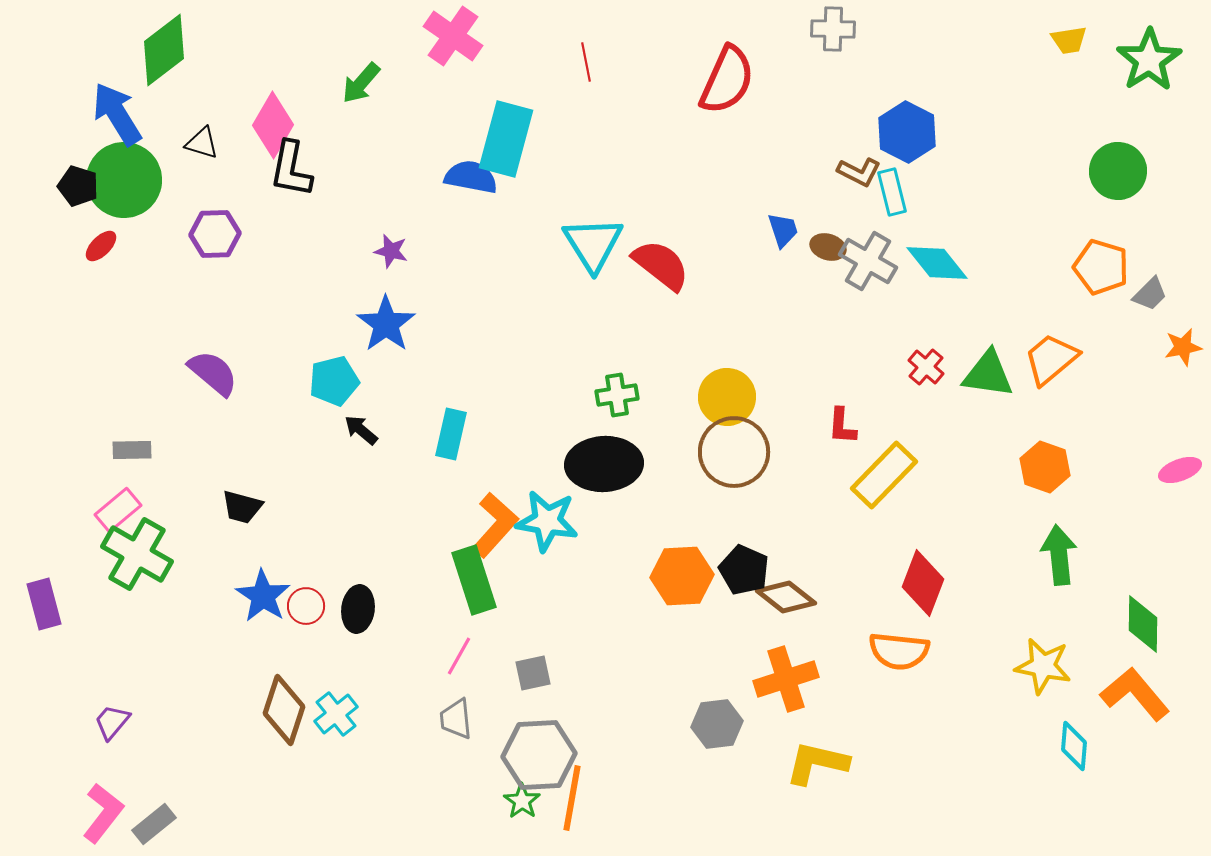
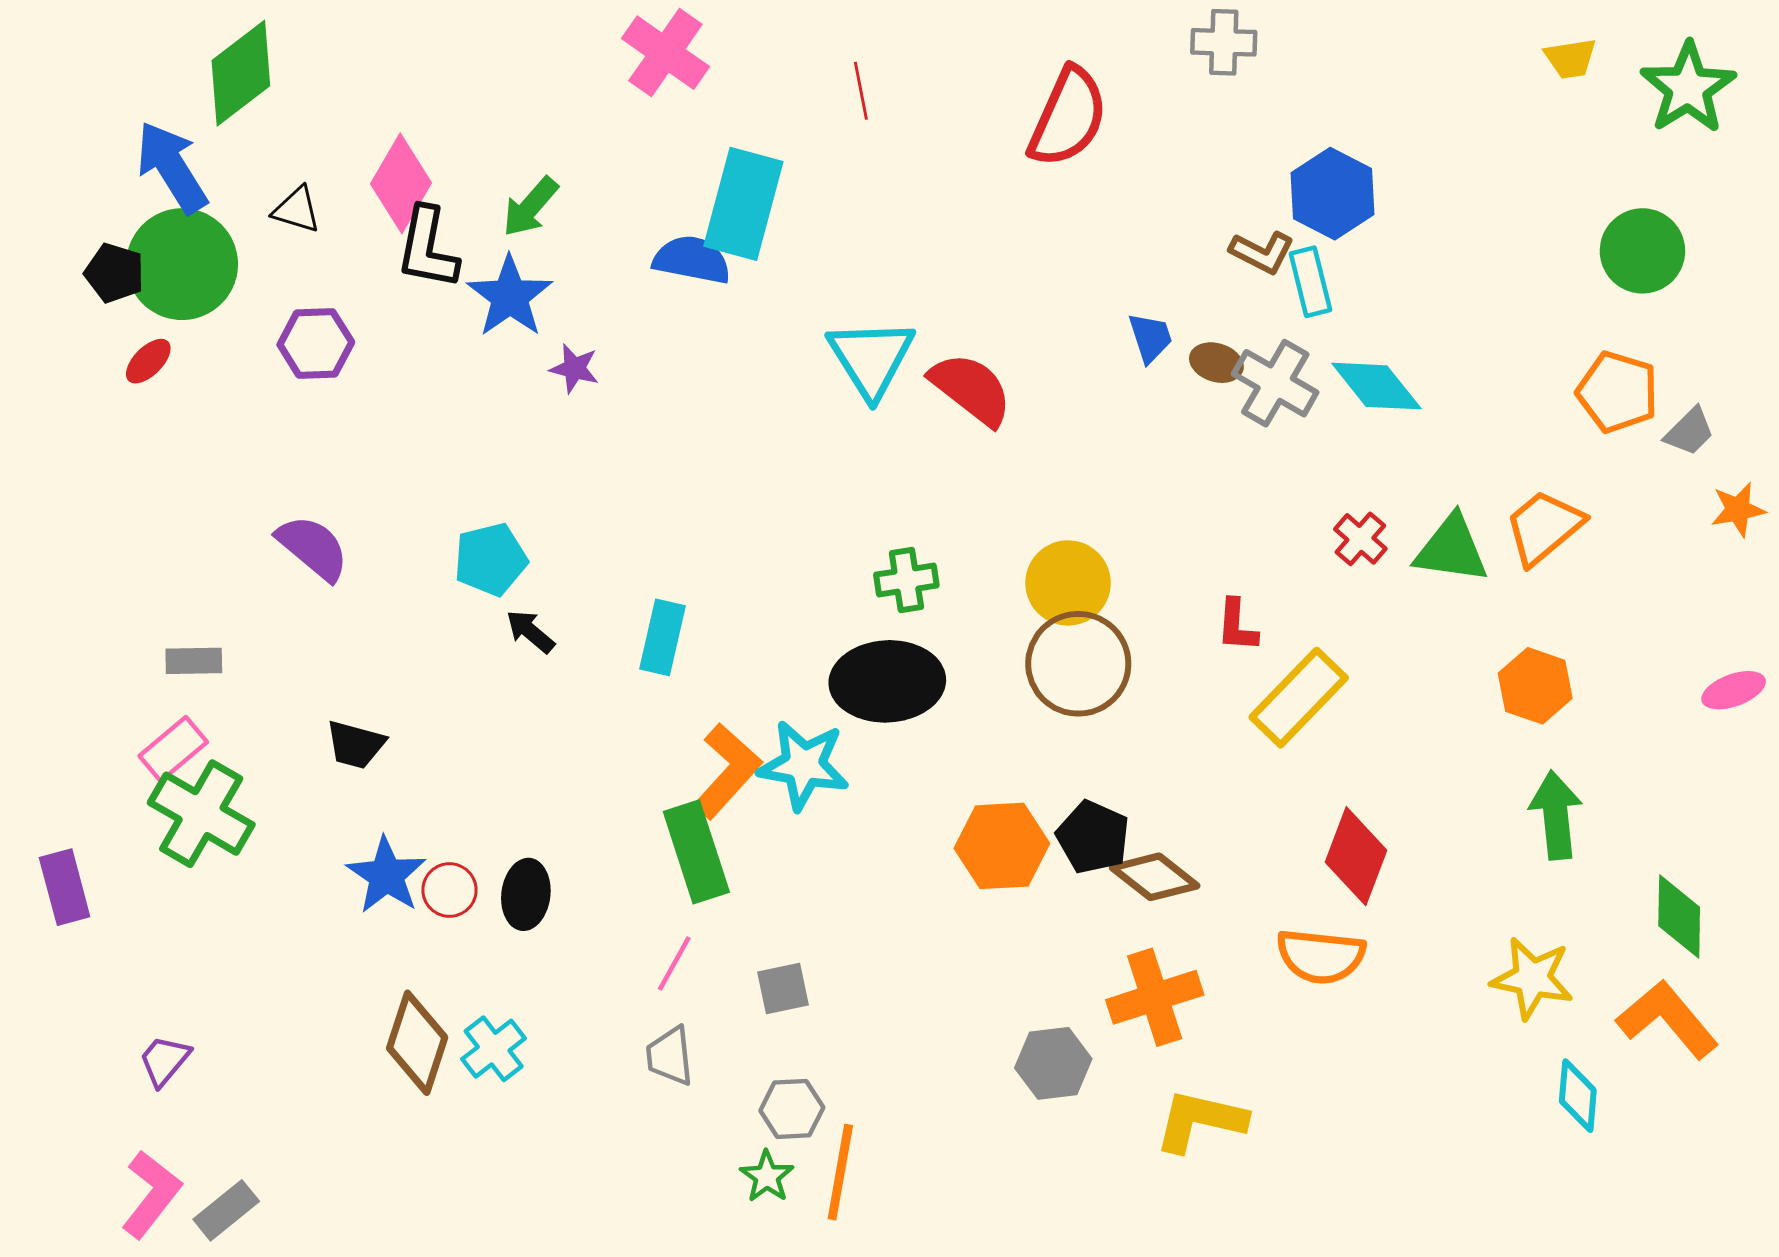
green arrow: (361, 83) -> (530, 207), moved
blue star: (386, 324) -> (510, 296), moved
gray hexagon: (539, 755) -> (792, 1109), size x0.6

